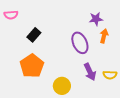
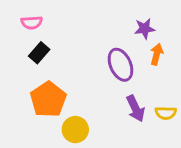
pink semicircle: (11, 15) -> (32, 23), moved
black rectangle: (34, 35) -> (39, 53), moved
yellow circle: (62, 86) -> (75, 130), moved

